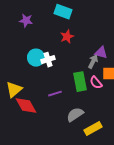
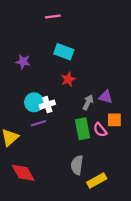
gray arrow: (93, 62) -> (88, 102), moved
purple line: (55, 94) -> (38, 123), moved
red diamond: (26, 106) -> (23, 173), moved
gray semicircle: (75, 115) -> (77, 165), turned -48

